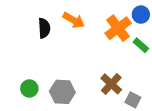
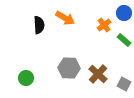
orange cross: (118, 28) -> (104, 25), size x0.6
gray hexagon: (62, 92) -> (69, 68), moved
gray square: (133, 100) -> (124, 84), moved

